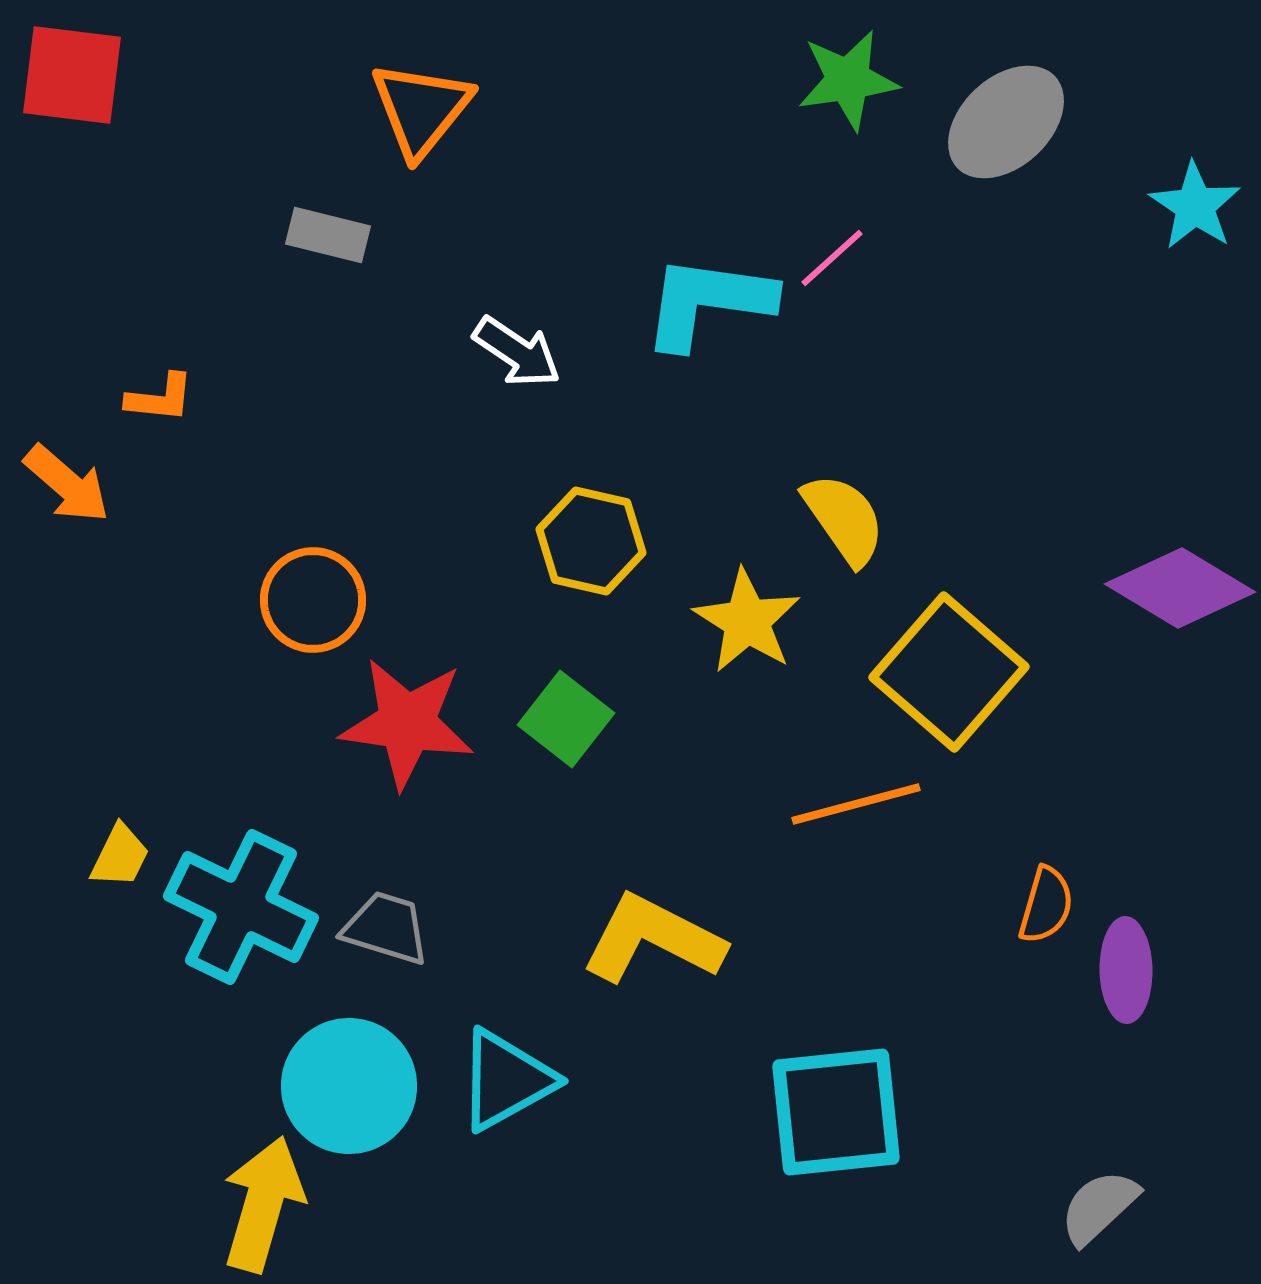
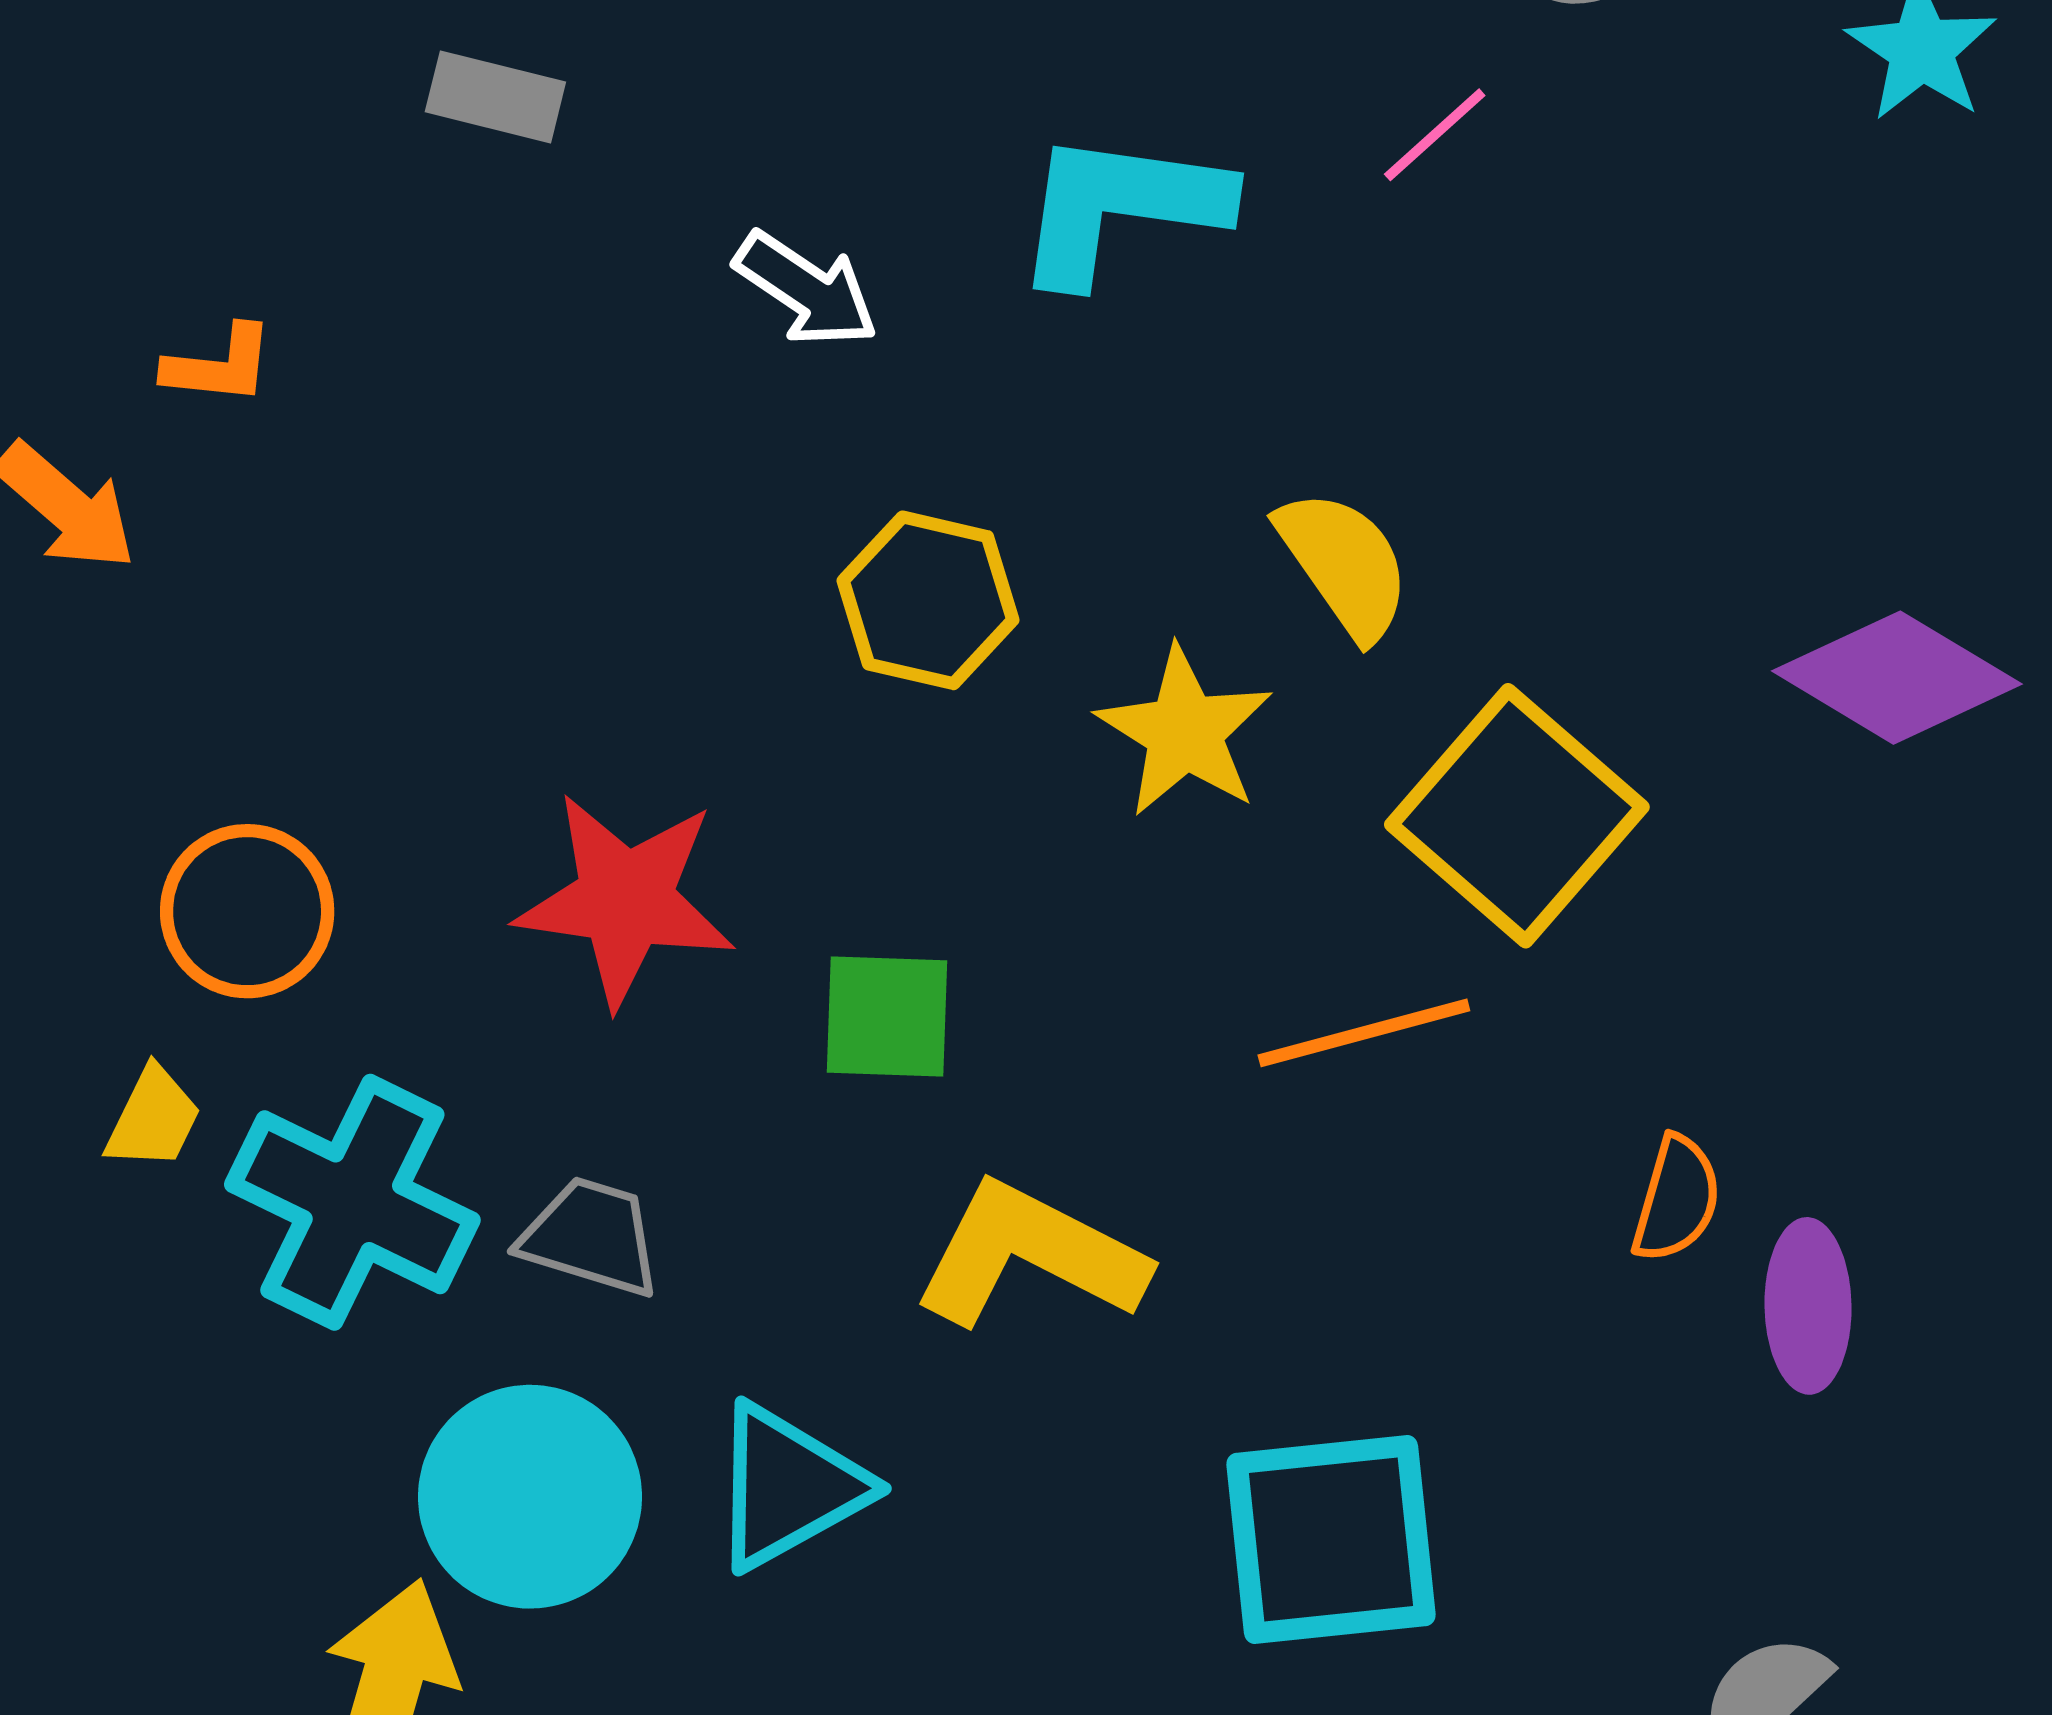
pink line: (832, 258) -> (1435, 135), moved
orange circle: (313, 600) -> (247, 911), moved
green square: (566, 719) -> (887, 1016), moved, turned -36

